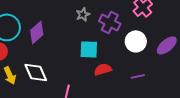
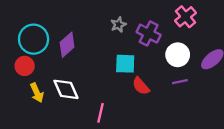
red semicircle: (103, 69) -> (141, 86), turned -114
purple line: (138, 76) -> (180, 82), moved

